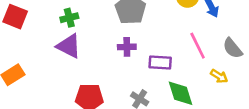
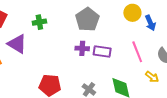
purple triangle: (69, 46) -> (17, 44), moved
purple rectangle: (160, 63) -> (102, 52), moved

